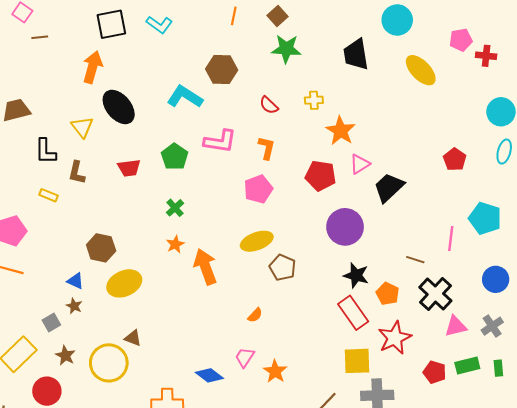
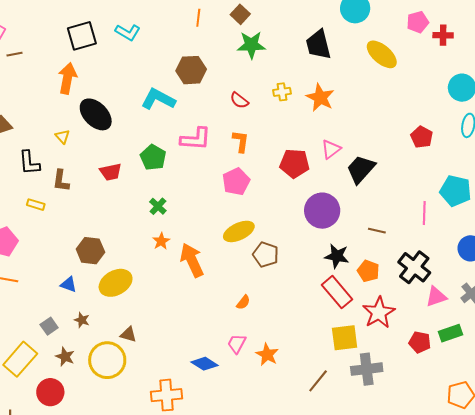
yellow triangle: (82, 127) -> (62, 137), size x0.7
orange star: (341, 131) -> (320, 98), moved
brown line: (415, 260) -> (377, 231), moved
brown star: (74, 306) -> (82, 320), moved

